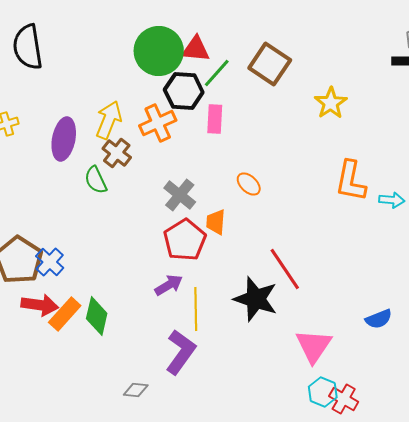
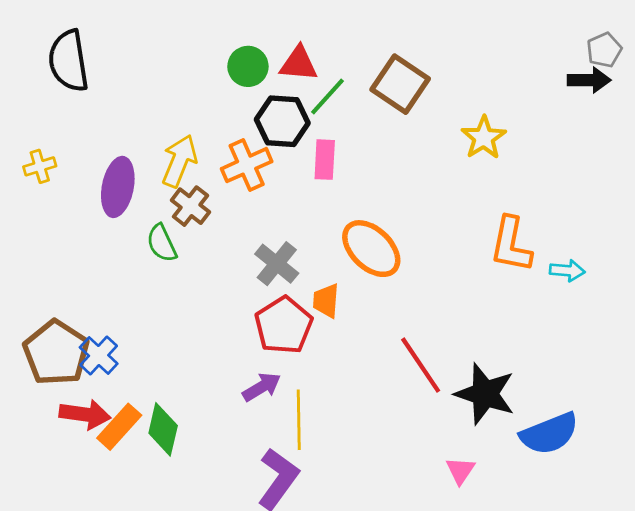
green circle: (159, 51) -> (248, 66), size x0.6
orange ellipse: (249, 184) -> (371, 249), size x1.8
black star: (256, 299) -> (485, 394), moved
blue semicircle: (379, 319) -> (549, 434), size x1.6
pink triangle: (314, 346) -> (460, 471), size x0.6

